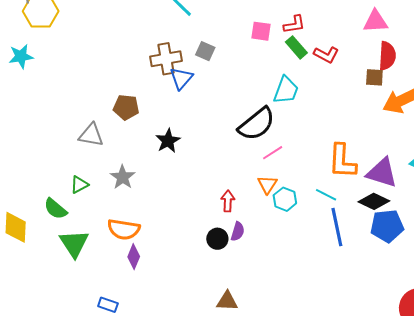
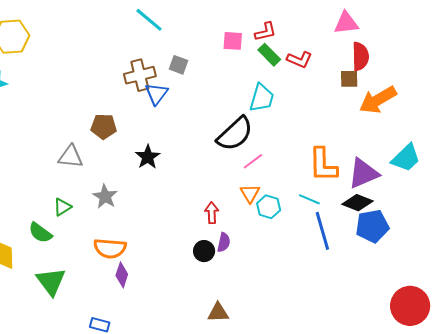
purple triangle: (382, 173) -> (363, 173), turned -36
green triangle: (74, 243) -> (51, 281), moved

